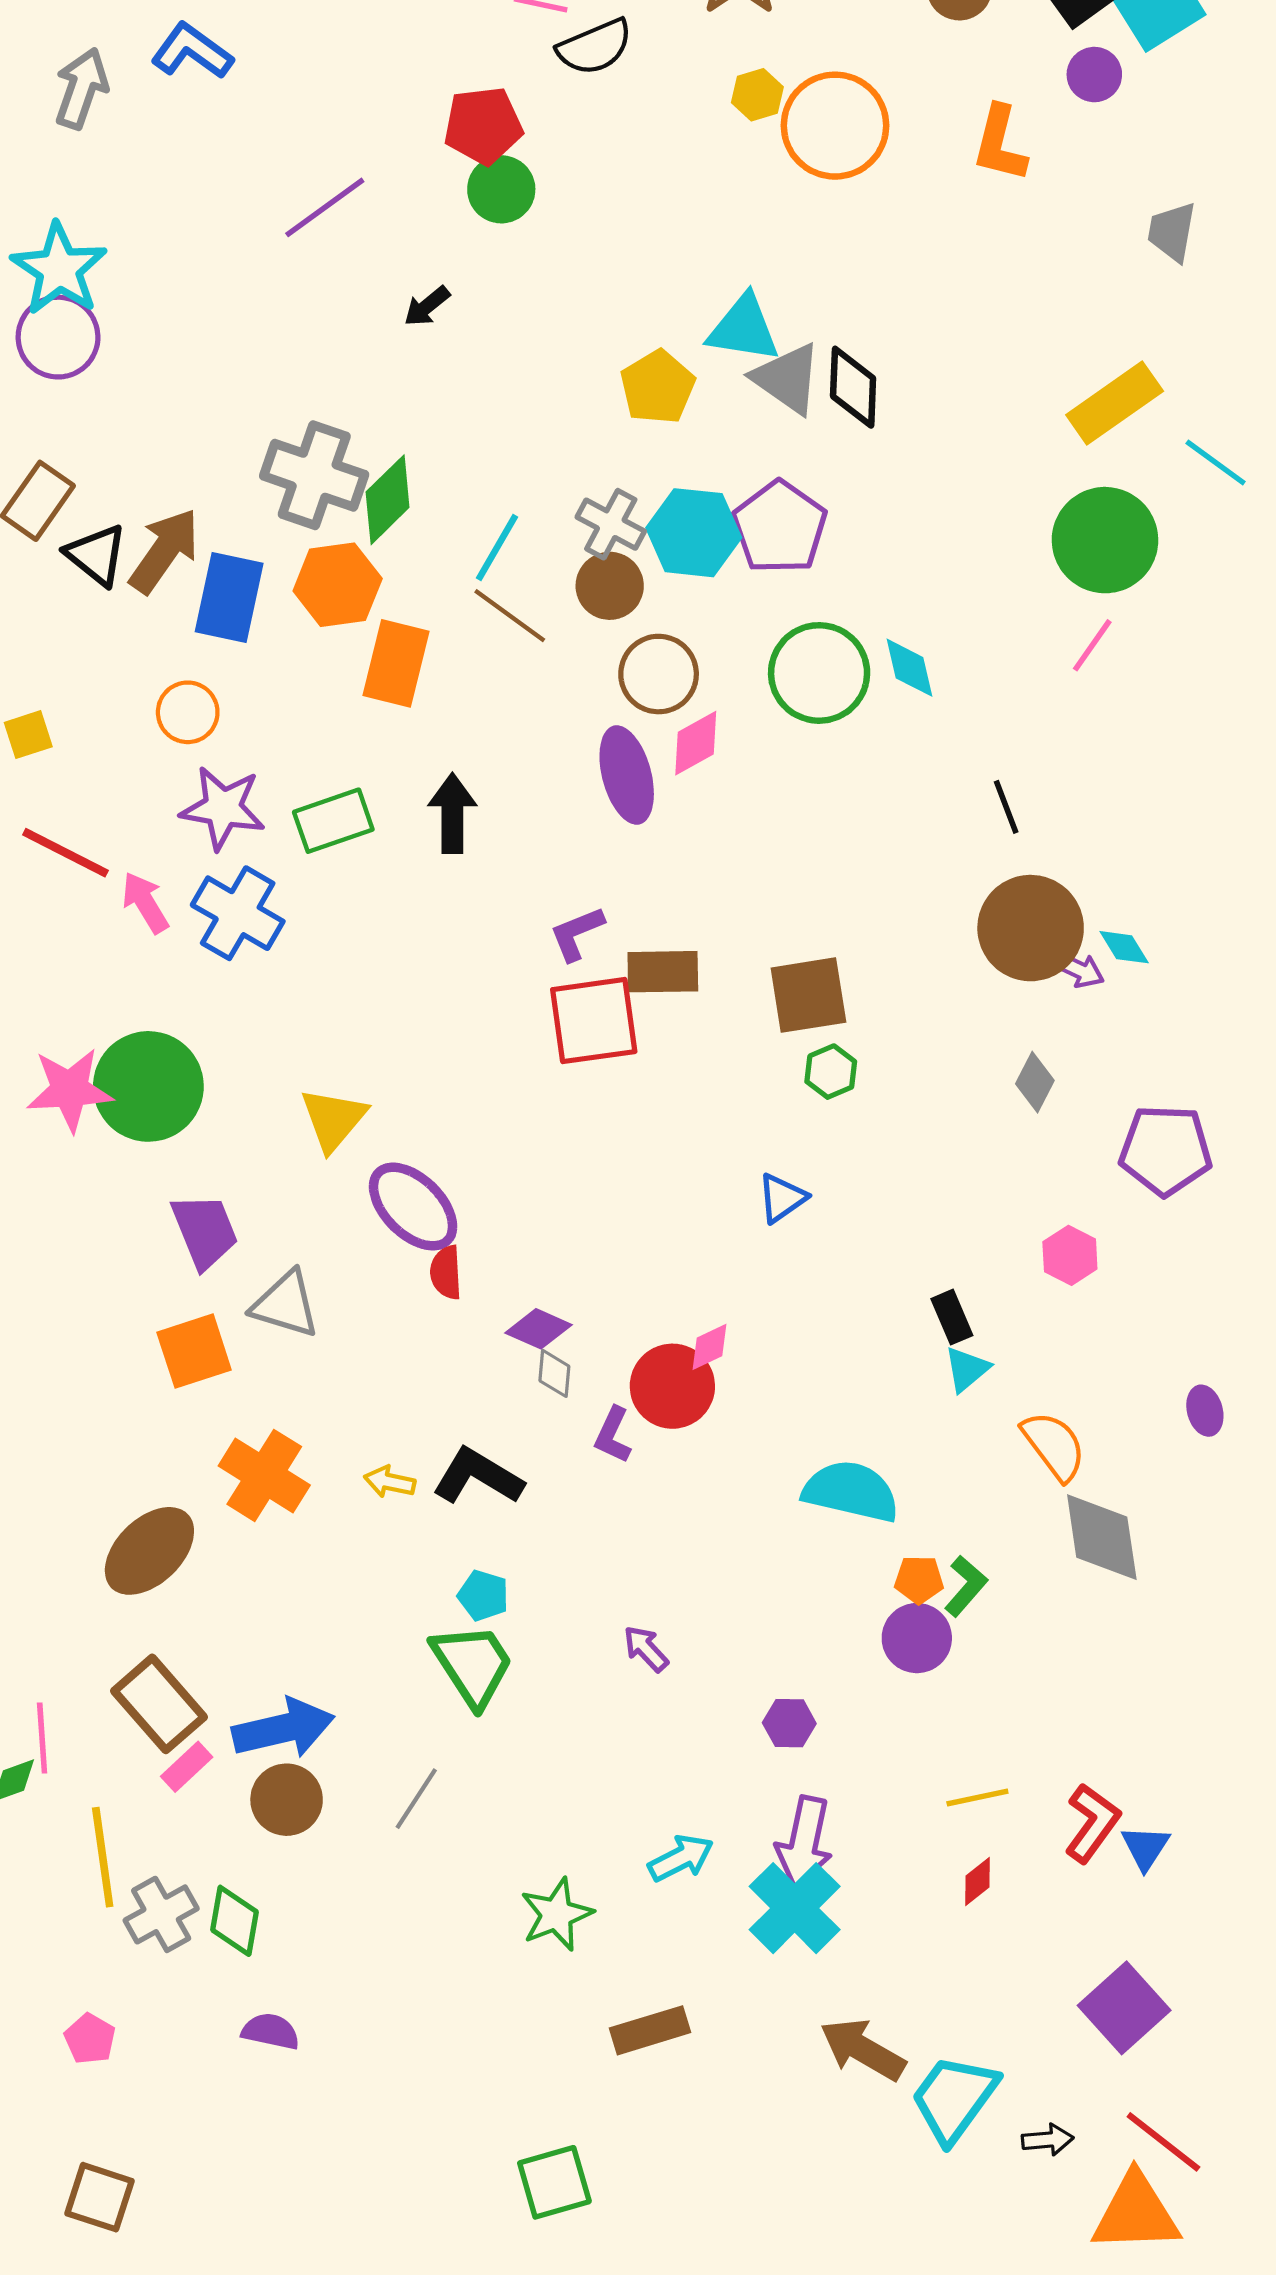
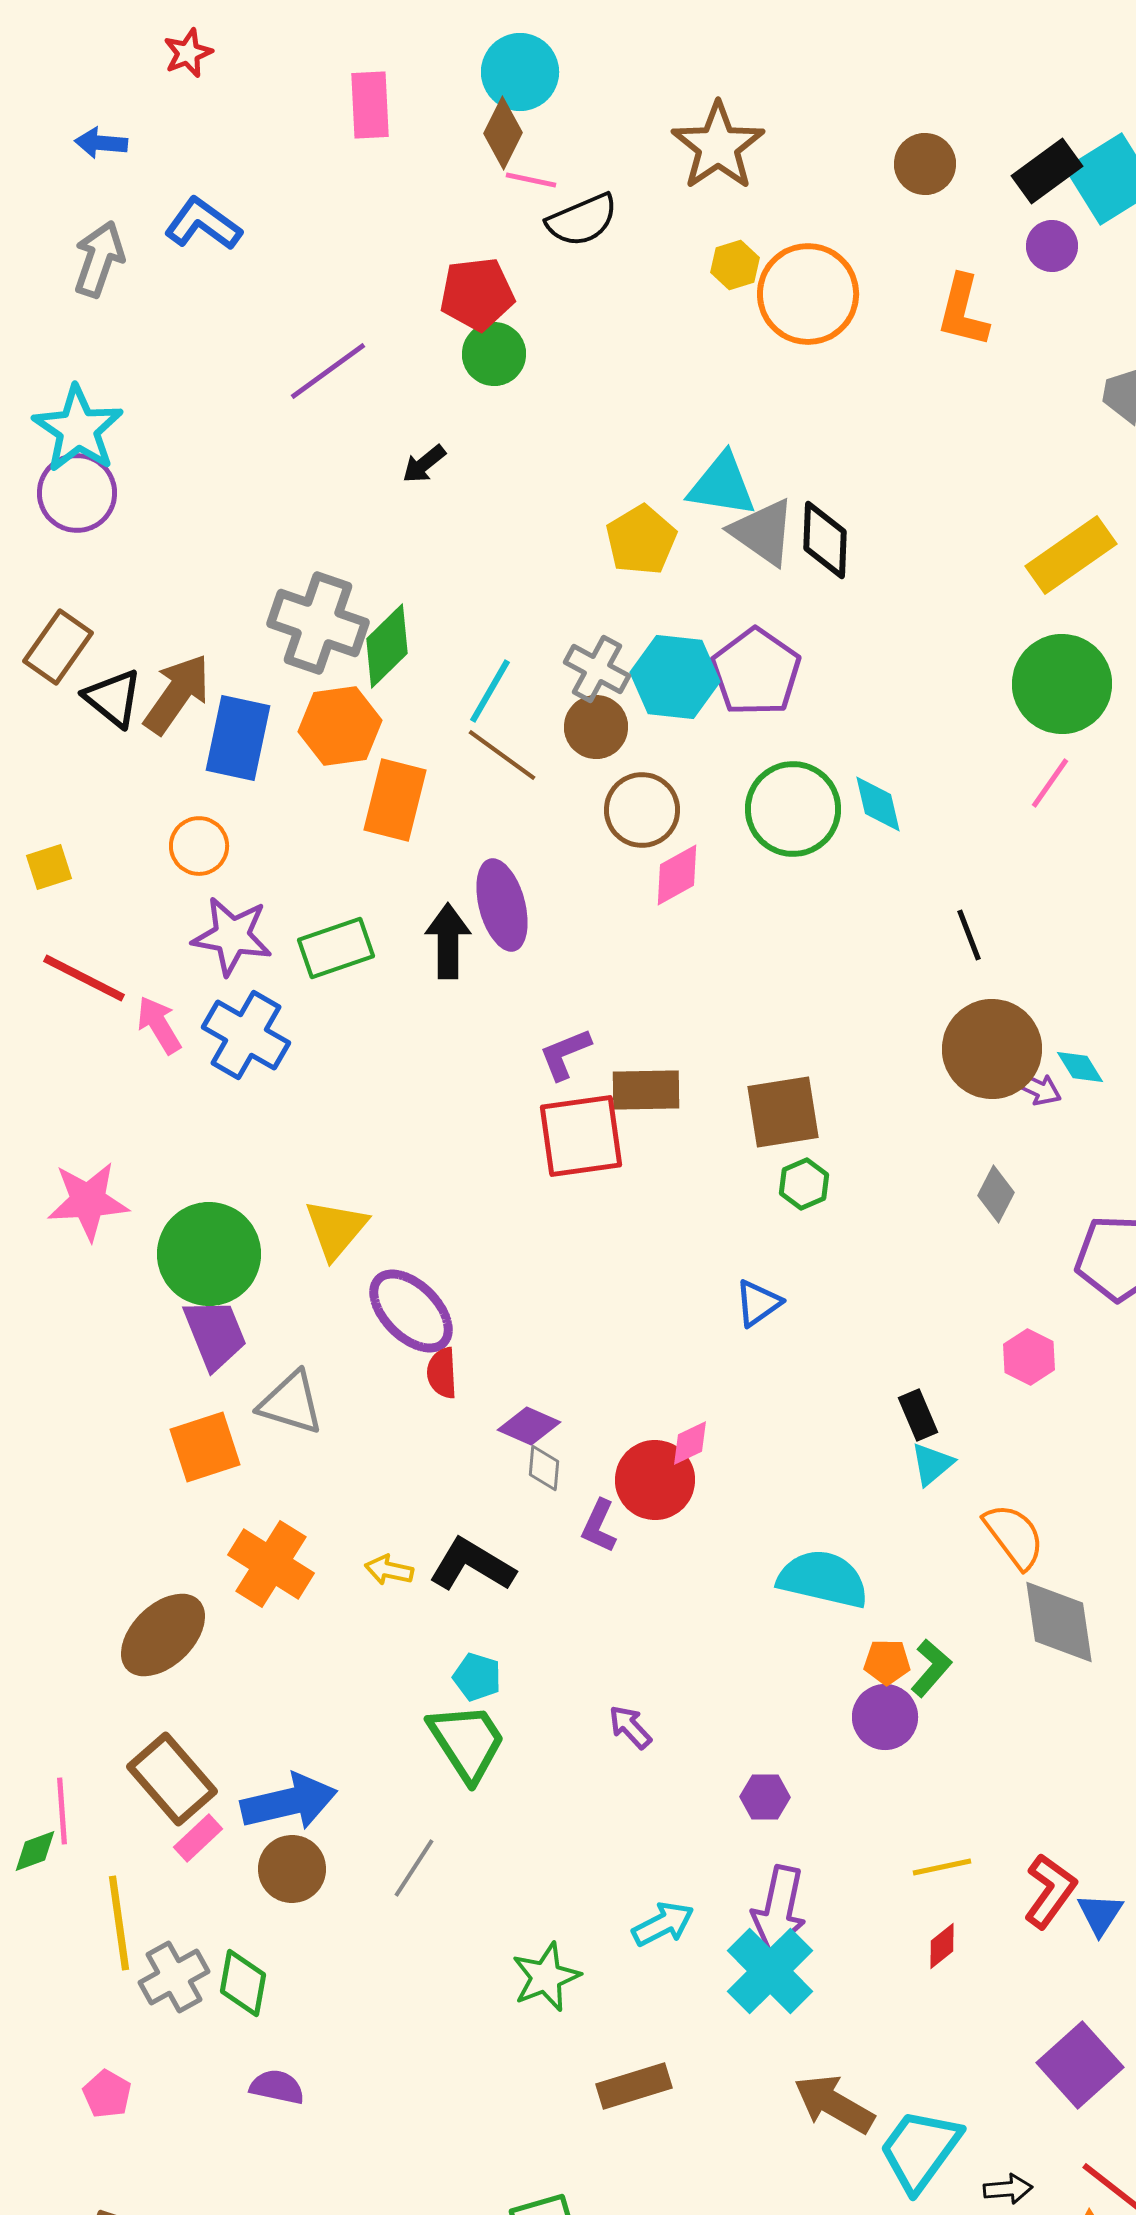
purple ellipse: (627, 775) -> (502, 905), moved
green circle: (148, 1086) -> (209, 1254), moved

